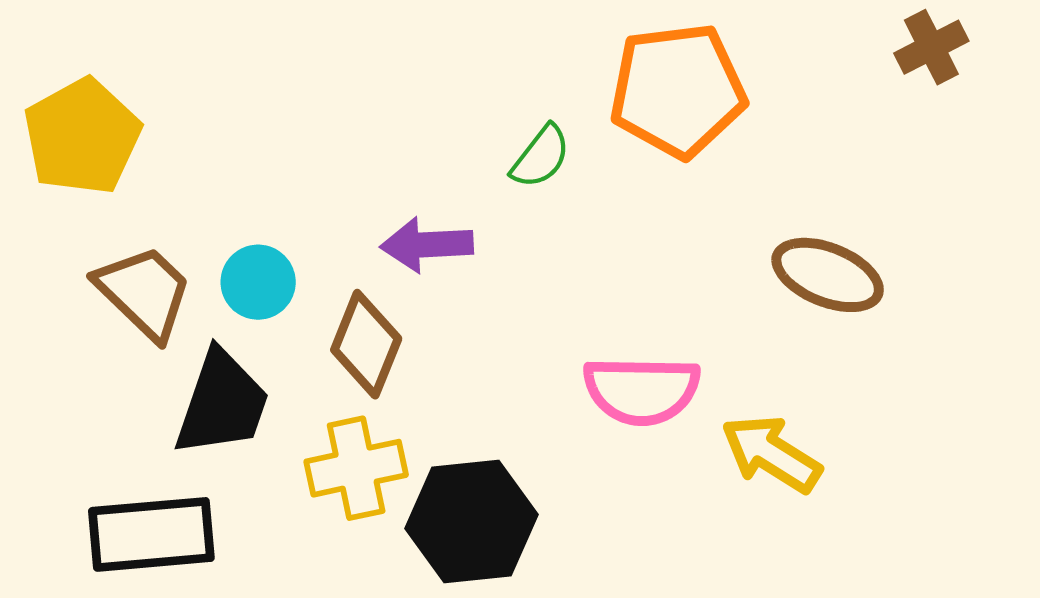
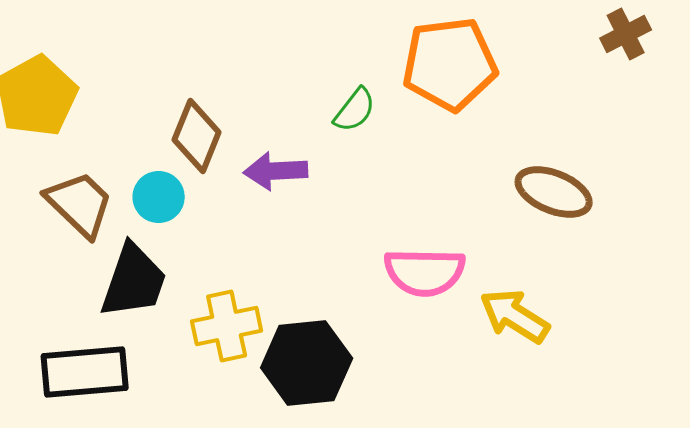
brown diamond: (366, 344) -> (197, 136), moved

